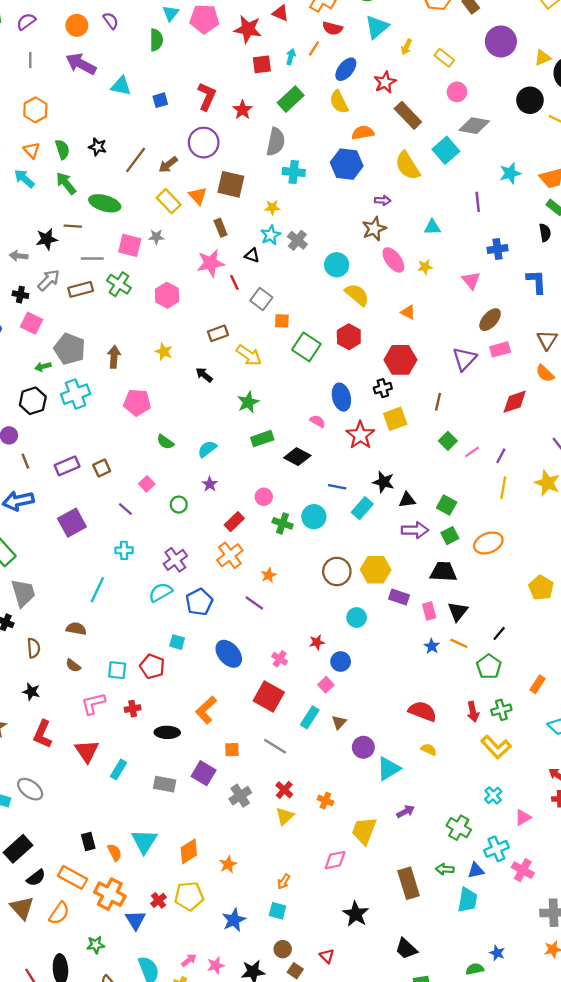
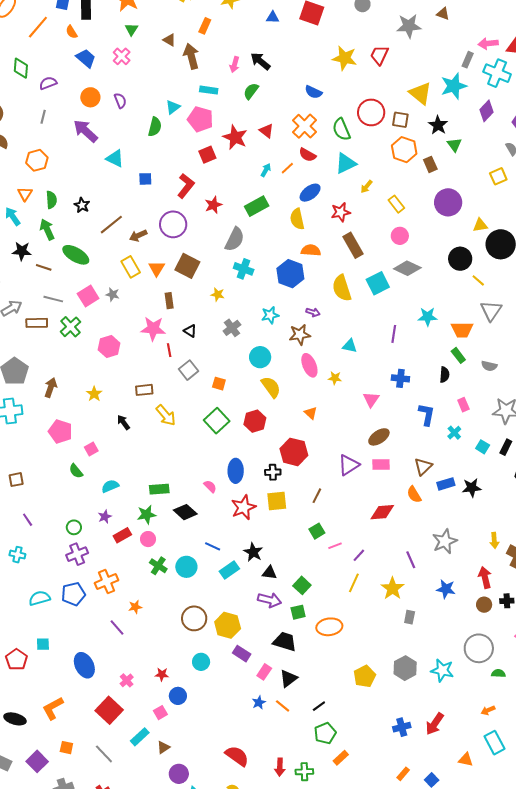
red square: (262, 64) -> (207, 155), moved, turned -30
cyan star: (271, 235) -> (270, 315), moved
black star: (47, 239) -> (22, 251), moved
pink square: (130, 245) -> (88, 296), turned 30
orange square: (282, 321) -> (219, 384), moved
green star: (248, 402) -> (146, 515), moved
pink square: (147, 484) -> (91, 449), moved
red rectangle: (234, 522) -> (122, 535), moved
purple cross: (175, 560) -> (77, 554), moved
blue pentagon: (199, 602) -> (73, 594), moved
pink rectangle: (429, 611) -> (264, 672), turned 35
cyan square: (177, 642) -> (43, 644), turned -32
green pentagon: (489, 667) -> (325, 733), moved

